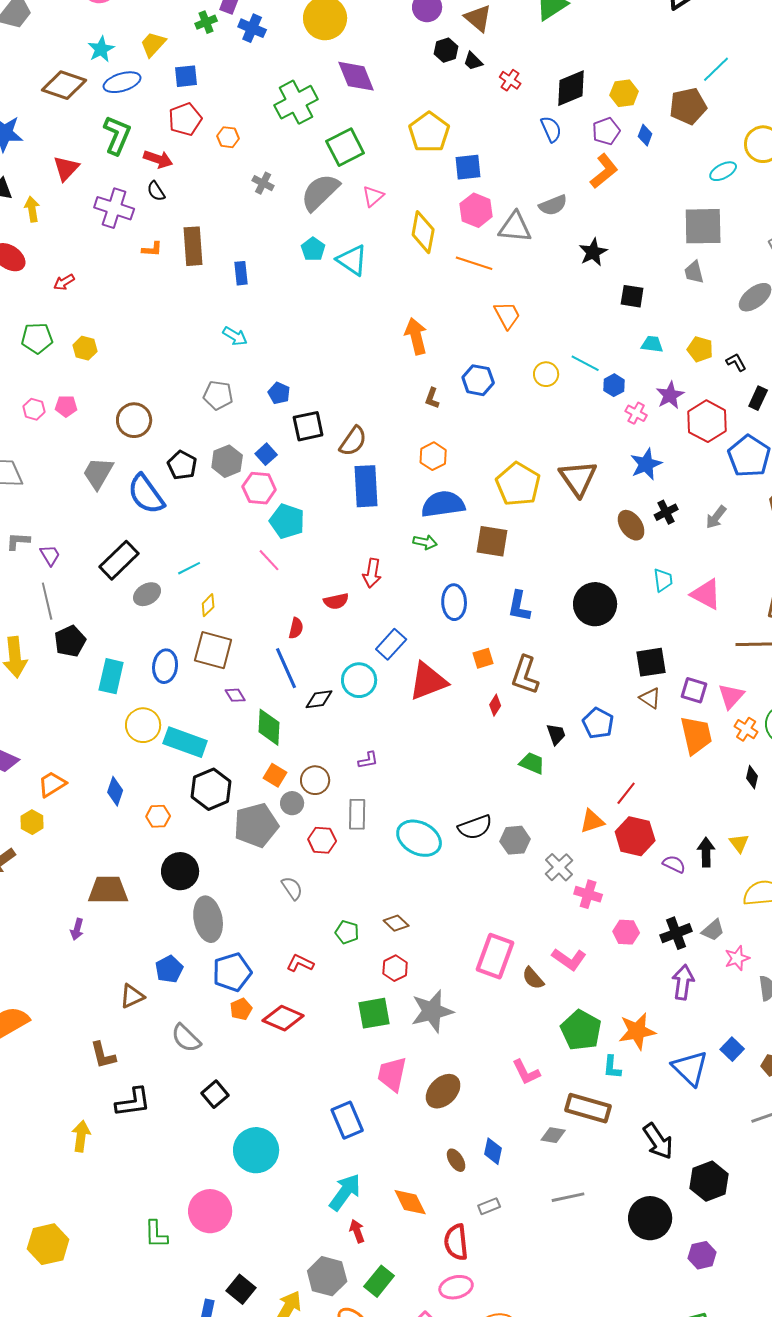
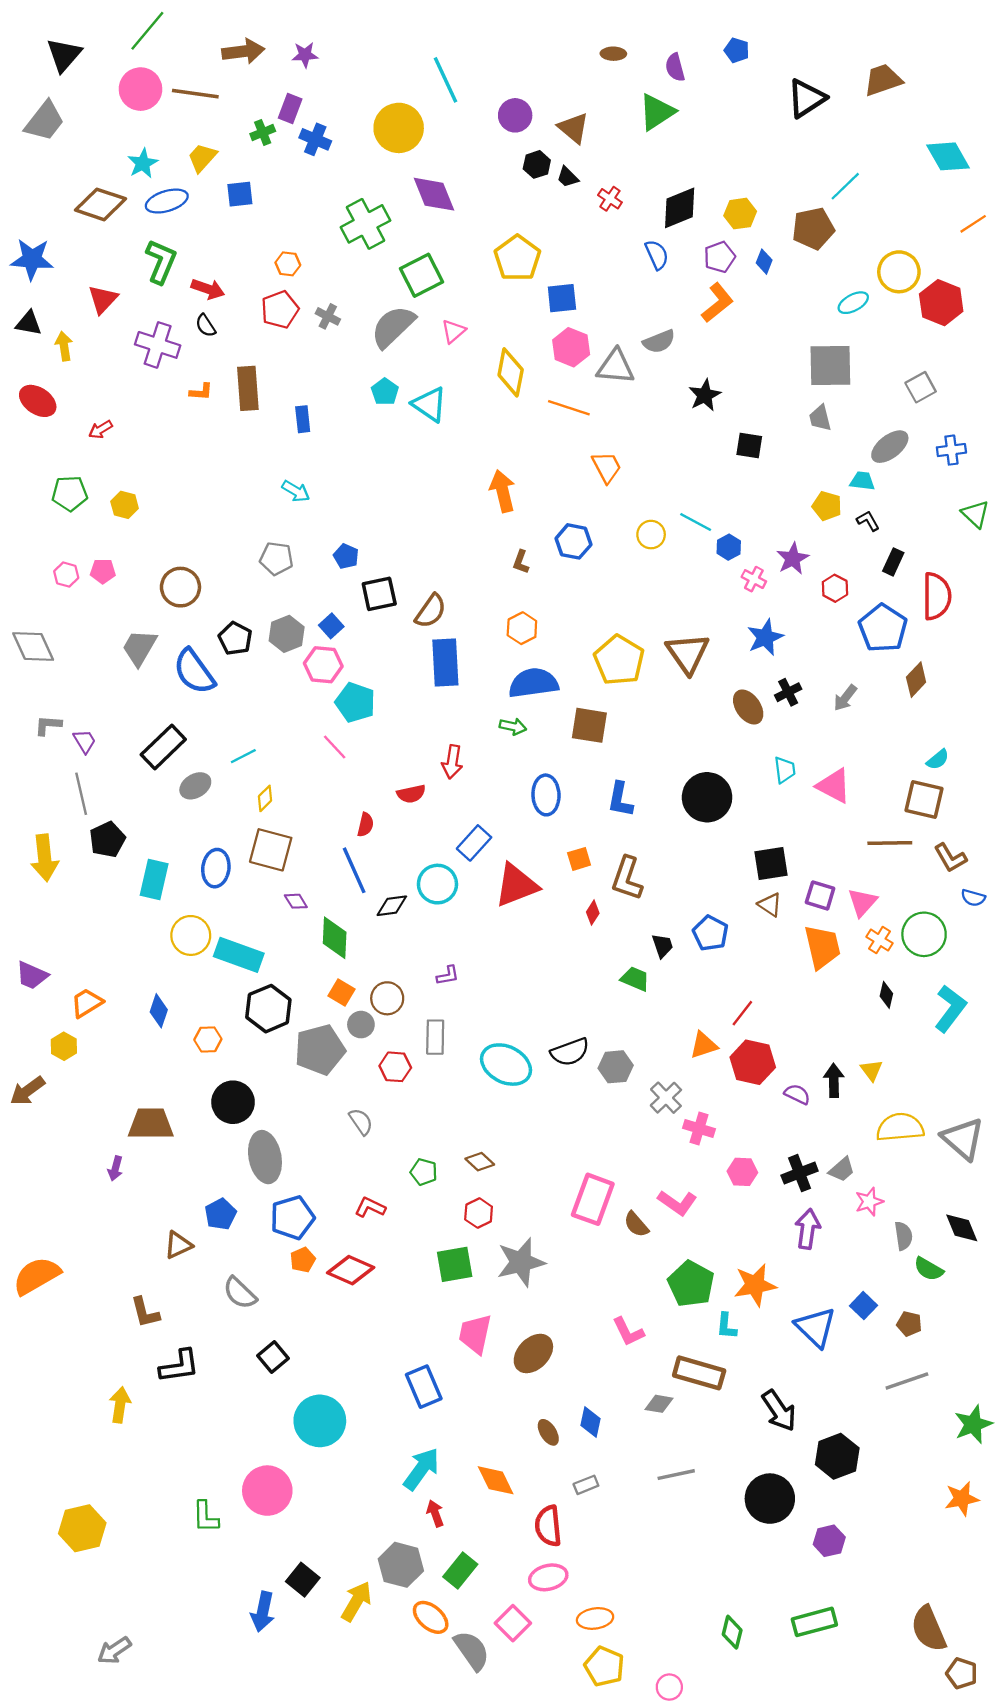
red pentagon: (185, 119) -> (280, 310), moved
cyan trapezoid: (652, 344) -> (862, 481), moved
red hexagon: (707, 421) -> (835, 588), size x0.6

